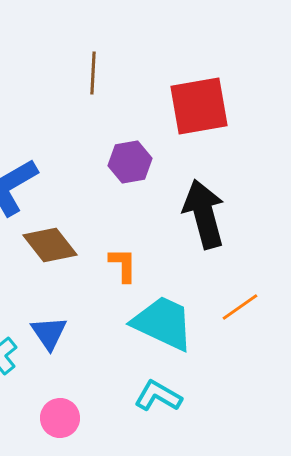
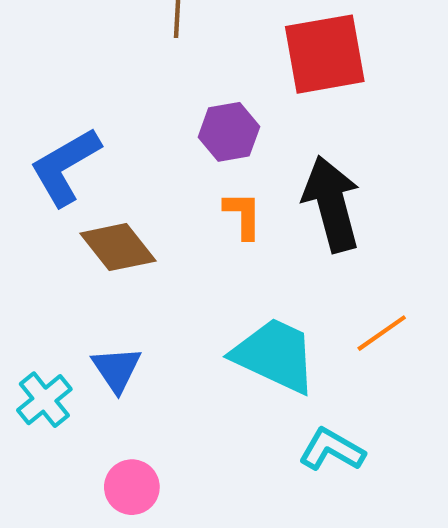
orange L-shape: (123, 265) -> (243, 215), moved
cyan L-shape: (158, 396) -> (332, 450), moved

